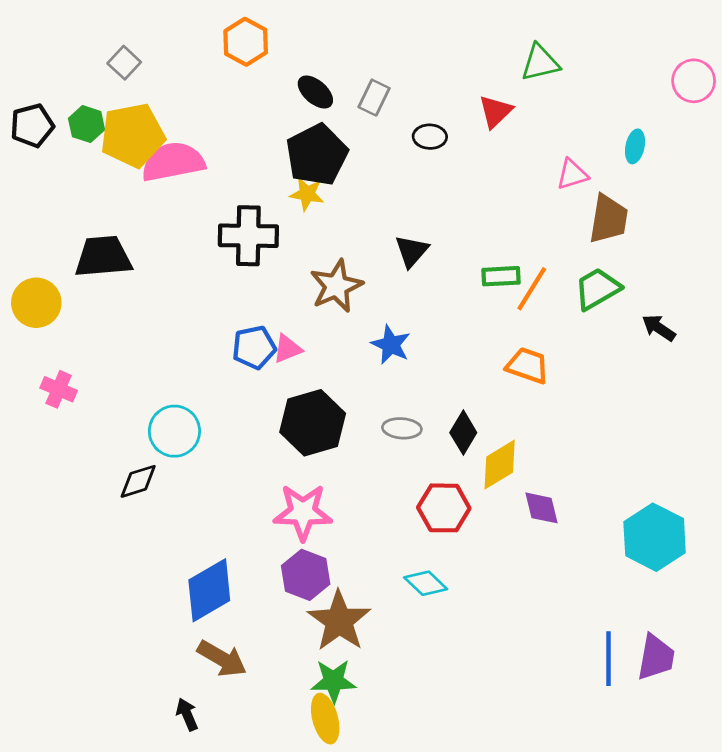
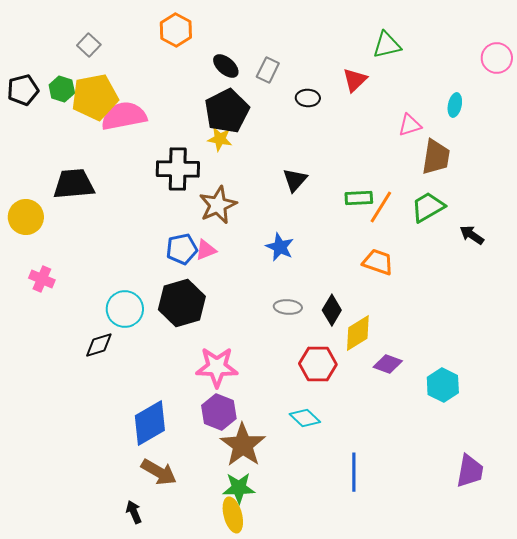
brown star: (336, 286) -> (218, 205), moved
black hexagon: (313, 423) -> (182, 303), moved
purple diamond: (541, 508) -> (388, 364), turned -56
cyan hexagon: (655, 537) -> (443, 385), moved, size x0.7
blue line: (608, 659) -> (354, 472), moved

